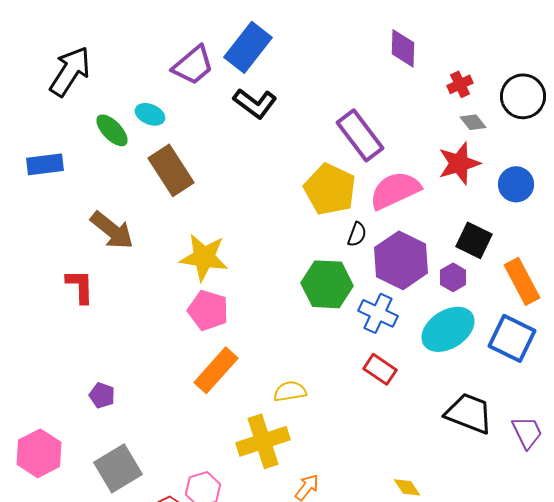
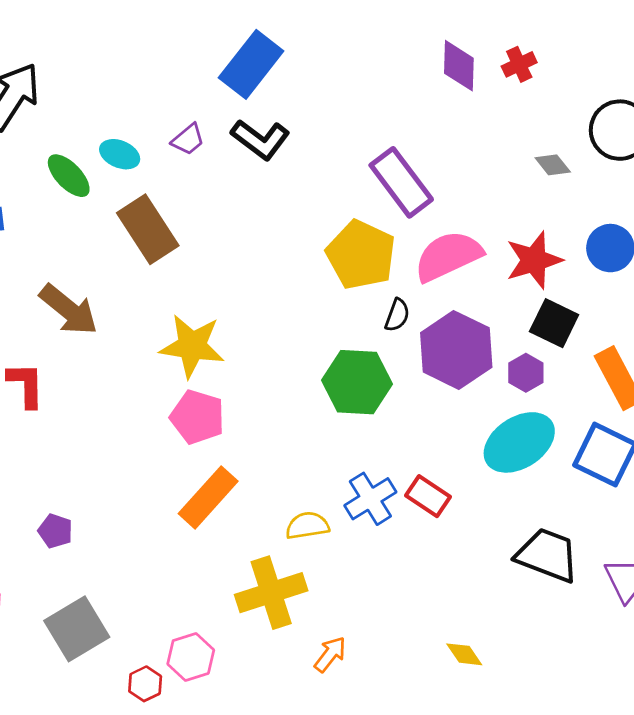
purple trapezoid: (193, 65) -> (188, 139), moved, size x0.6
red cross: (460, 84) -> (519, 64), moved
red star: (459, 163) -> (534, 260), moved
blue cross: (378, 313) -> (370, 499), moved, turned 33

